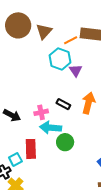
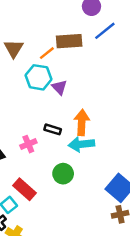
cyan arrow: (51, 128) -> (81, 144), moved
red rectangle: (31, 149) -> (24, 189), turned -36

